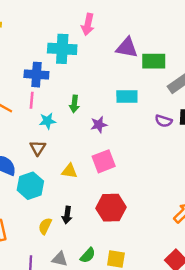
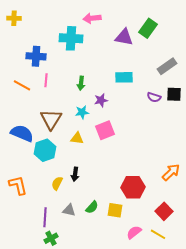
pink arrow: (88, 24) -> (92, 18), turned 72
green rectangle: (154, 61) -> (148, 28), moved, turned -54
blue cross: (36, 75) -> (36, 56), moved
cyan star: (47, 121) -> (82, 112), moved
brown triangle: (38, 148) -> (51, 119), size x1.6
red hexagon: (111, 208) -> (133, 187), moved

